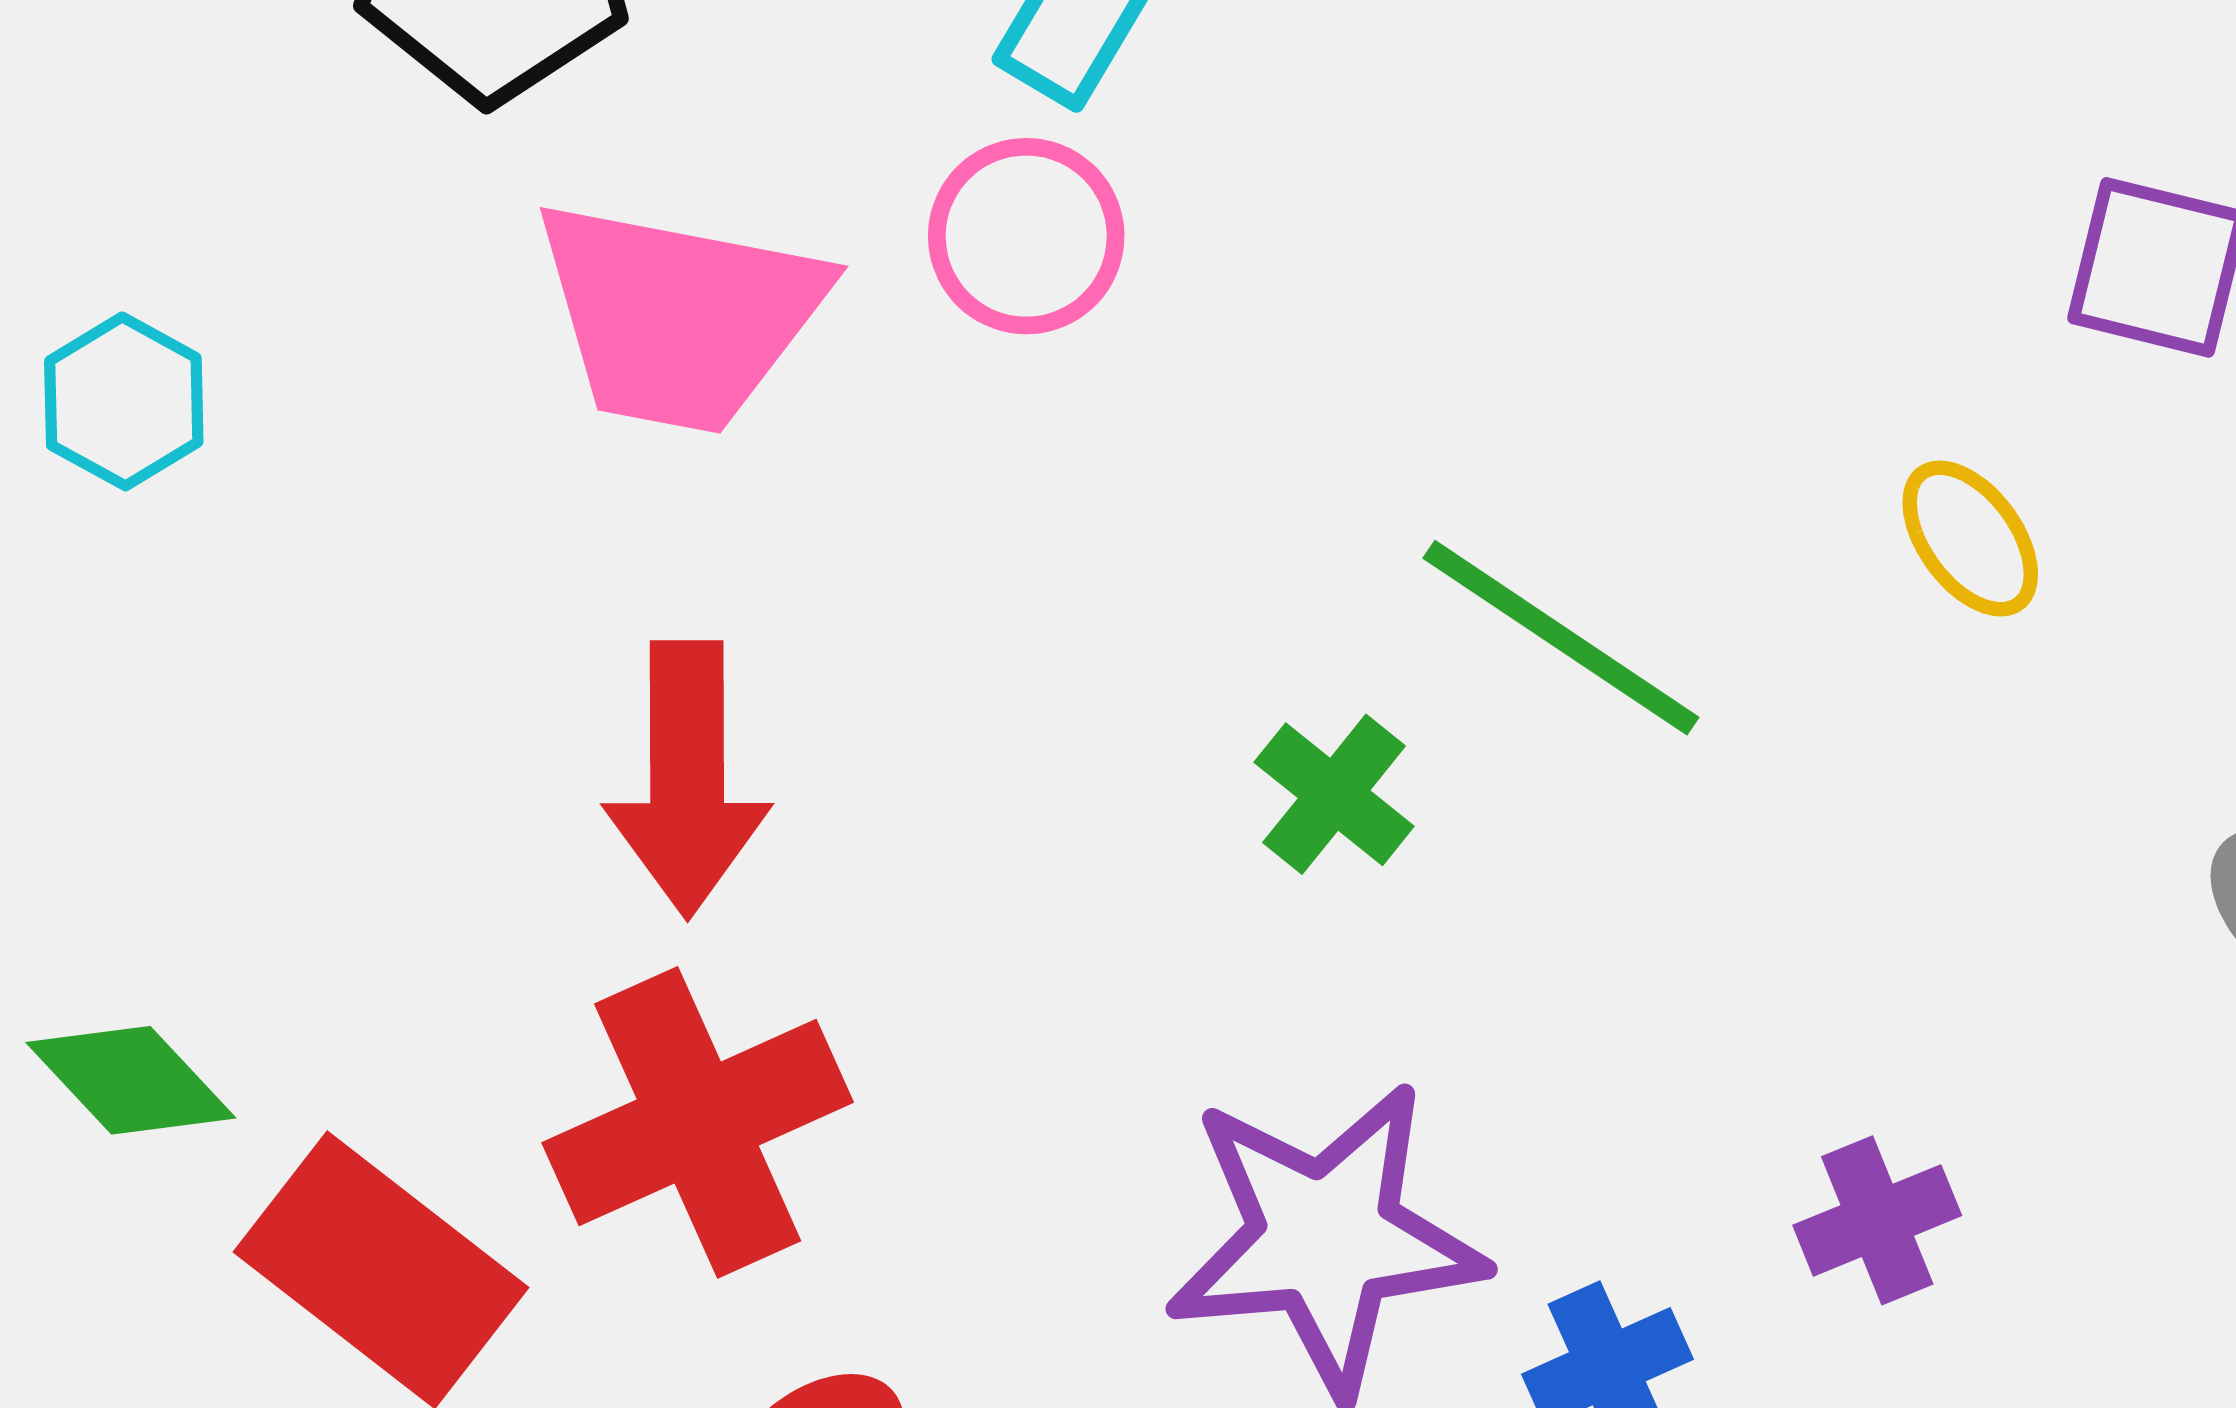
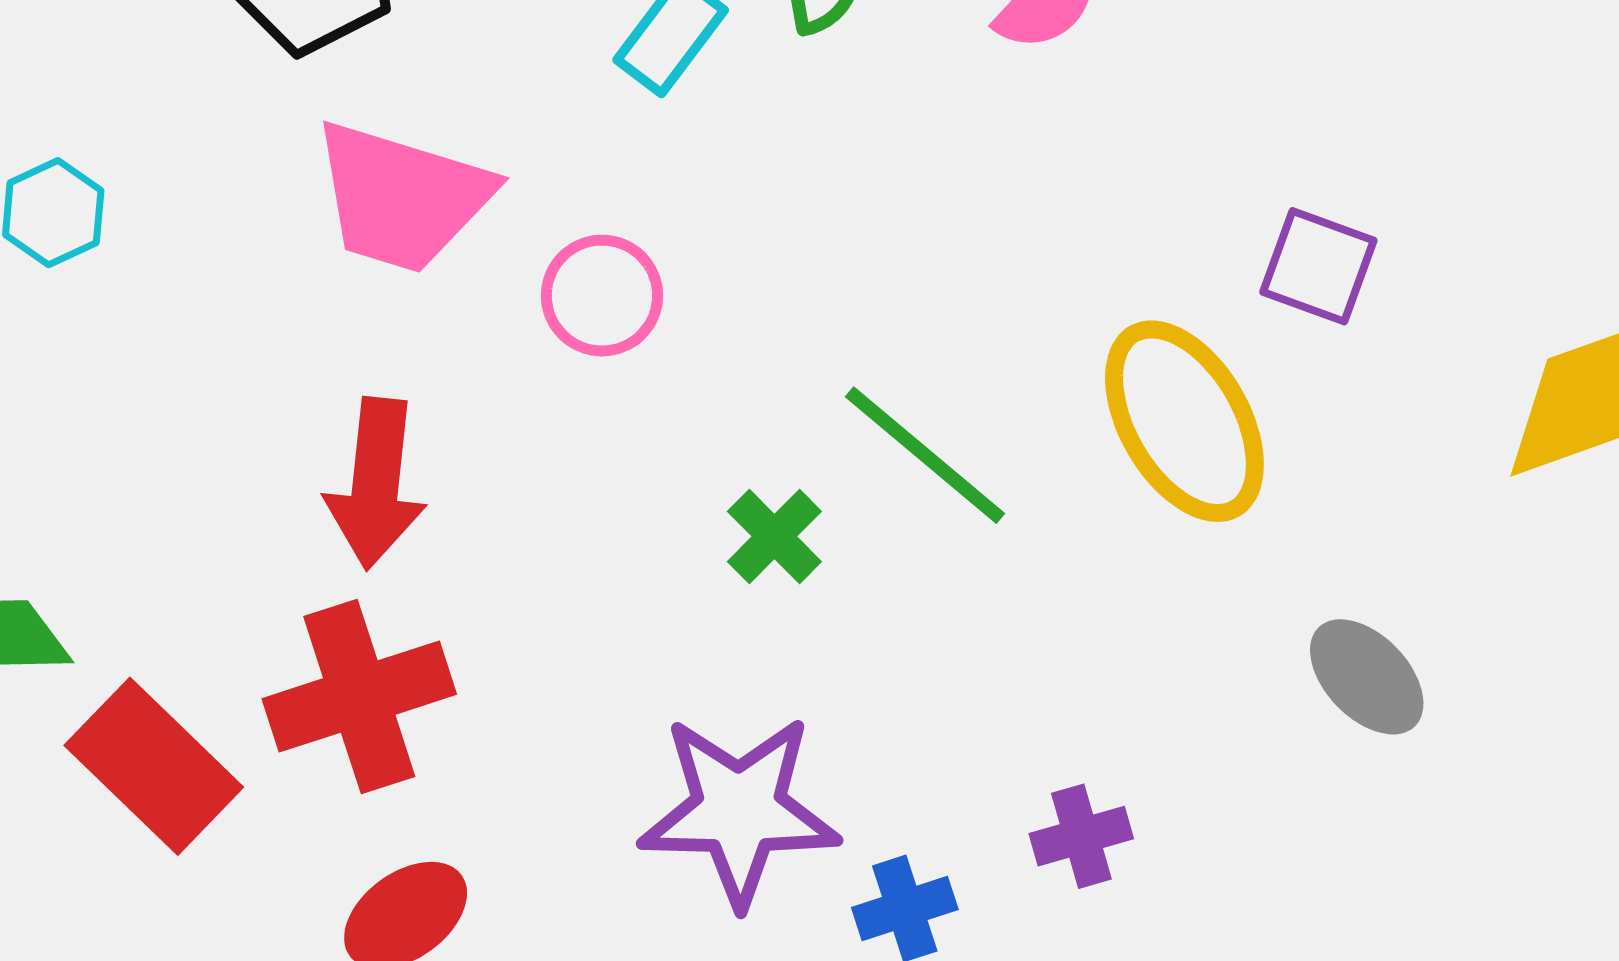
pink circle: (1026, 236) -> (602, 296), moved
yellow ellipse: (1970, 539) -> (1184, 421), size x2.0

